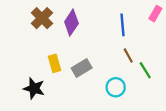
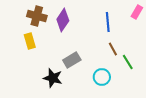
brown cross: (42, 18) -> (37, 16), turned -30
yellow rectangle: (54, 63) -> (30, 41), moved
black star: (34, 88) -> (53, 78), moved

